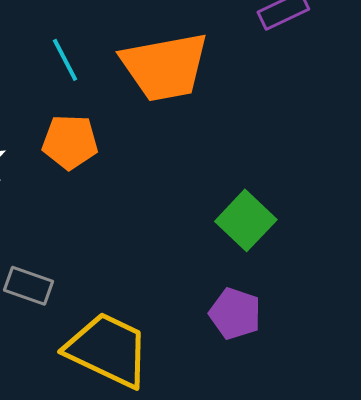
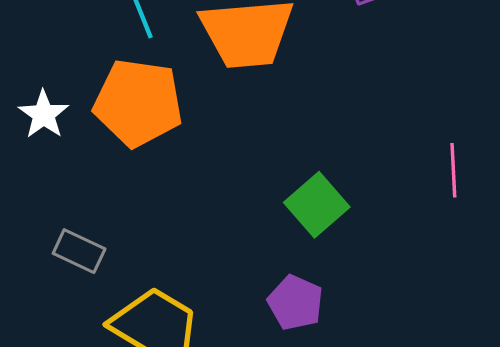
orange pentagon: (70, 142) -> (138, 103), size x1.5

